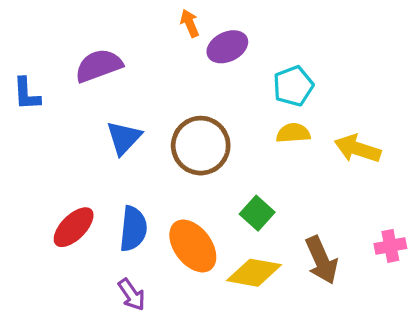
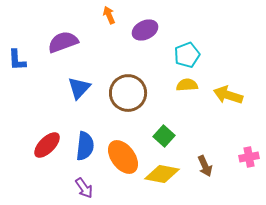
orange arrow: (190, 23) -> (109, 15), moved
brown arrow: (321, 260) -> (205, 166), size x0.7

